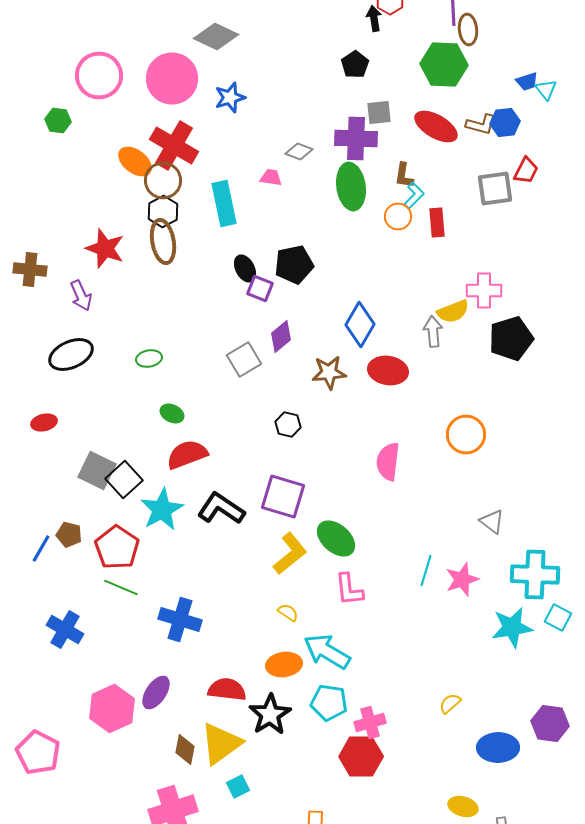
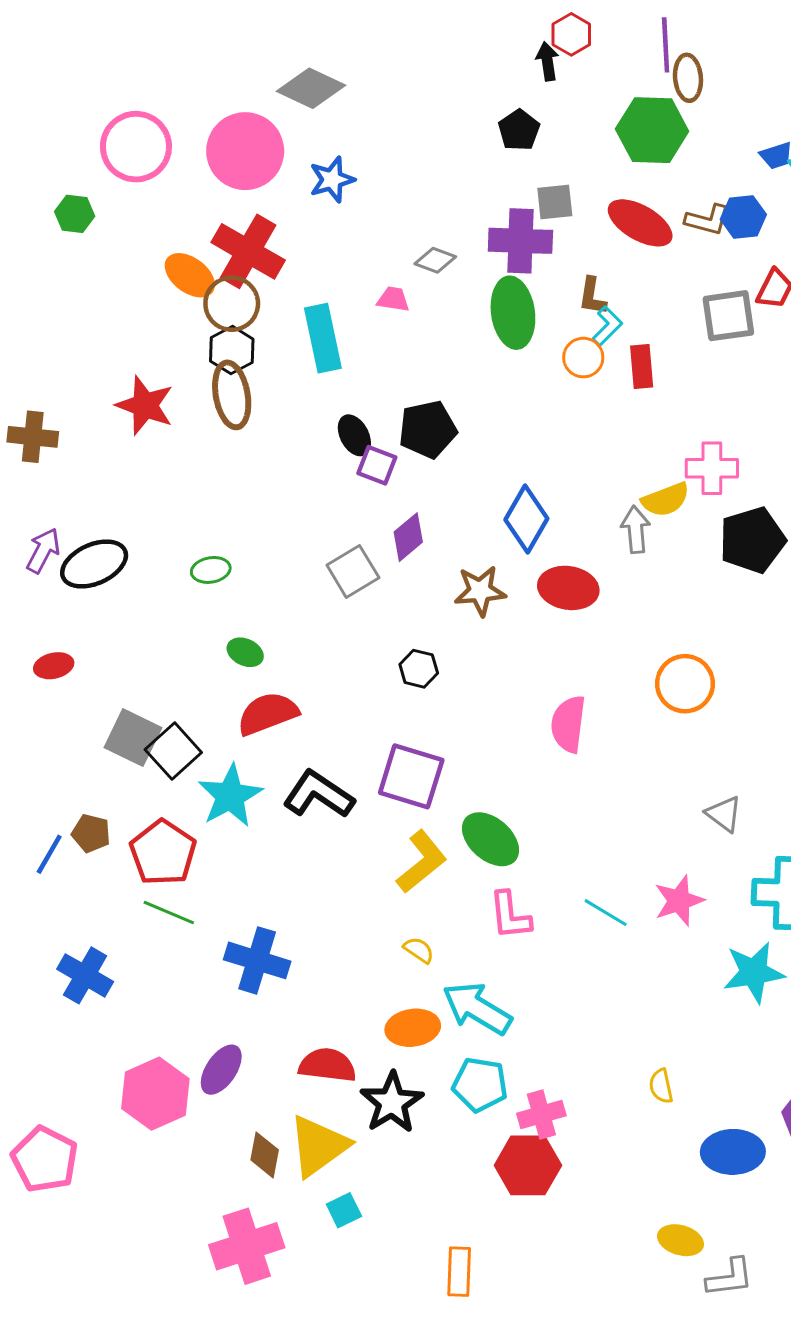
purple arrow: (81, 296) -> (43, 551), moved, turned -128
cyan line: (426, 570) -> (606, 913), moved, turned -76
yellow semicircle: (450, 704) -> (661, 1086), turned -60

